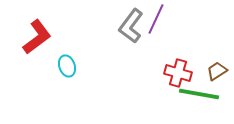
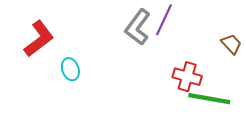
brown trapezoid: (217, 71) -> (231, 44), moved, turned 80

